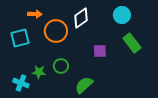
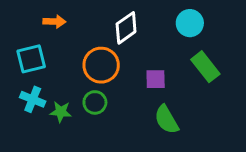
orange circle: (56, 31) -> (101, 65), moved
cyan cross: (21, 83) -> (33, 99), moved
green semicircle: (84, 85) -> (166, 120), moved, turned -78

